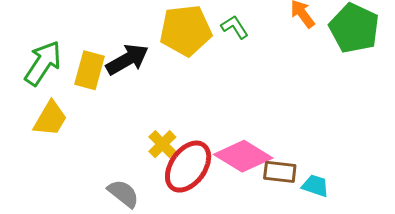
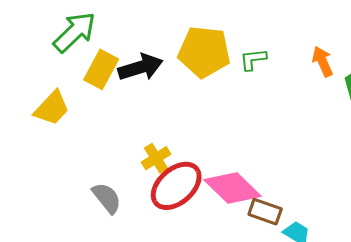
green L-shape: (235, 27) -> (253, 59), turned -76
green arrow: (43, 63) -> (74, 32), moved

